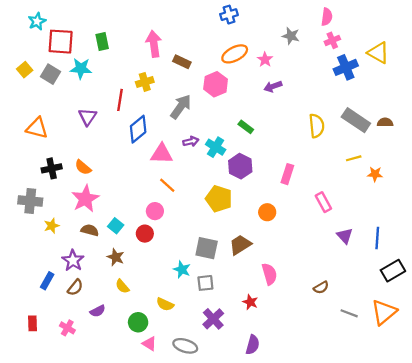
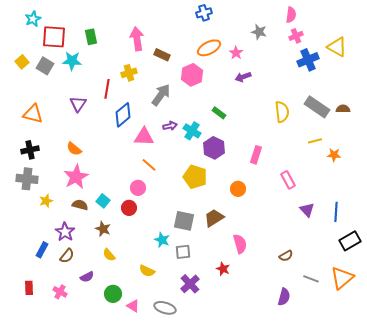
black cross: (52, 168) -> (30, 150), moved
green circle: (138, 322) -> (113, 294), moved
purple semicircle: (253, 345) -> (284, 297), moved

